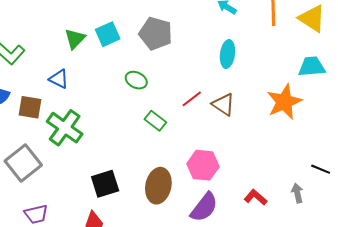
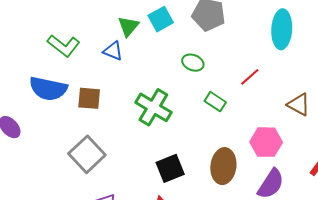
cyan ellipse: (227, 54) -> (282, 29), size x1.4
blue triangle: (59, 79) -> (113, 51), moved
brown triangle: (223, 104) -> (299, 105), moved
green cross: (65, 128) -> (153, 107), moved

